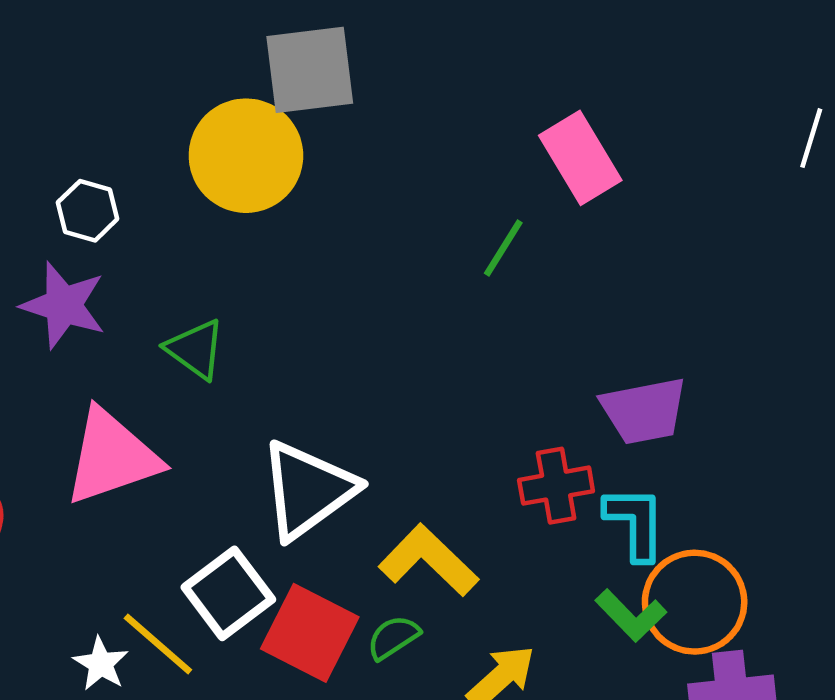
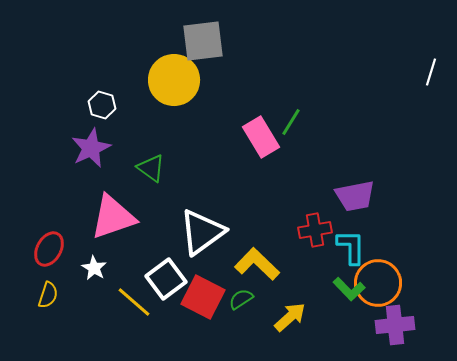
pink rectangle: (580, 158) -> (261, 137), moved
purple star: (63, 305) -> (91, 148), turned 30
white star: (101, 664) -> (94, 268), moved

